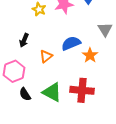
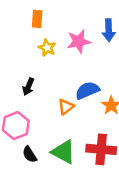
orange triangle: (46, 56) -> (66, 107), moved

